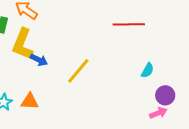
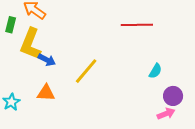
orange triangle: (30, 101) -> (46, 93), moved

